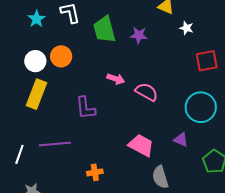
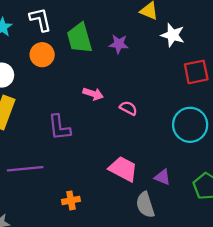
white star: (186, 28) -> (173, 35), size x1.5
orange circle: (61, 56) -> (42, 55), moved
pink semicircle: (147, 92) -> (128, 108), size x0.7
purple triangle: (181, 140) -> (162, 177), moved

